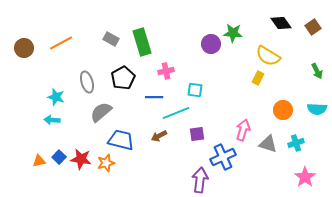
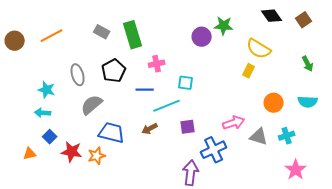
pink arrow: (243, 130) -> (234, 123), turned 55
blue square: (59, 157) -> (50, 137), moved

